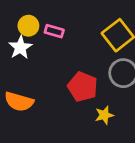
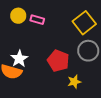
white star: (20, 47) -> (19, 59), moved

